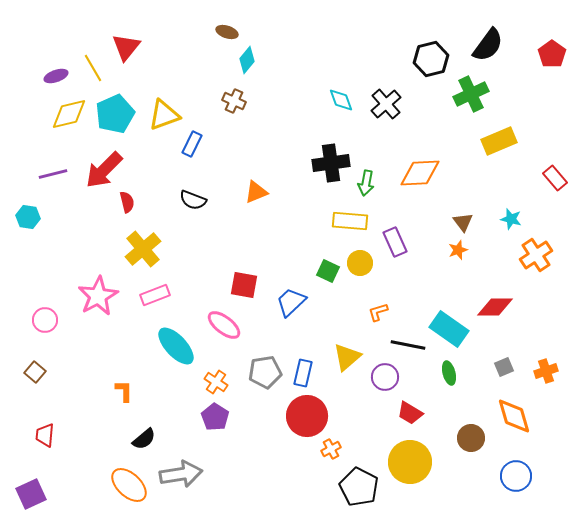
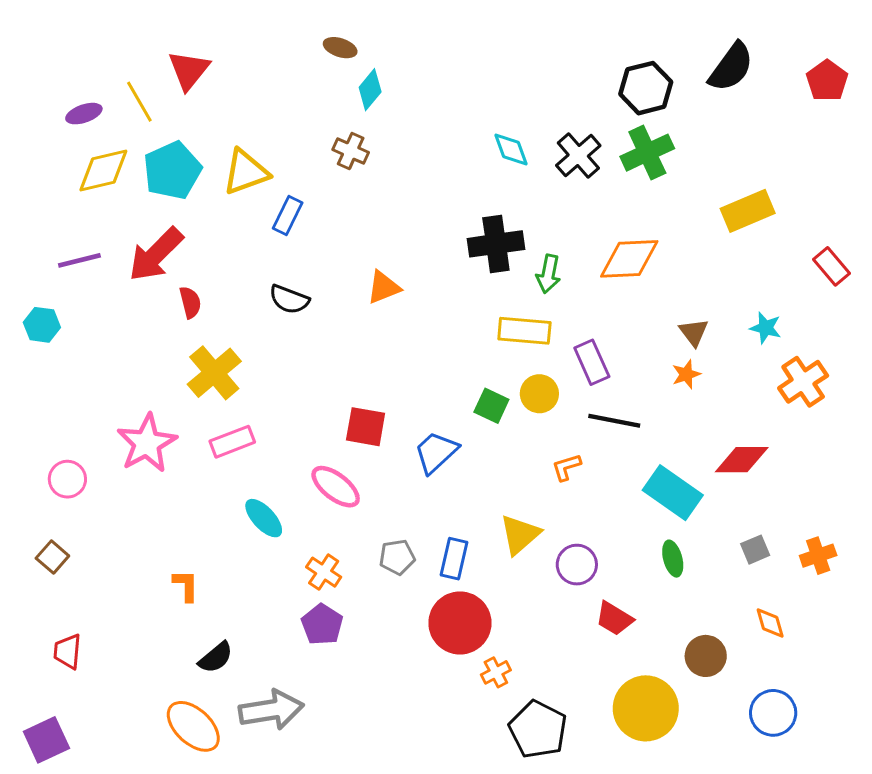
green cross: (471, 94) -> (647, 153), moved
black line: (408, 345) -> (614, 421), moved
cyan ellipse: (176, 346) -> (264, 518), size x0.7
gray pentagon: (265, 372) -> (397, 557), size x0.7
orange diamond: (514, 416) -> (770, 623), size x0.6
yellow circle: (410, 462) -> (646, 708), moved

